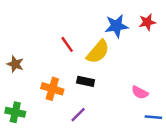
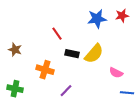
yellow semicircle: (98, 52) -> (94, 54), moved
black rectangle: (86, 81) -> (72, 54), moved

